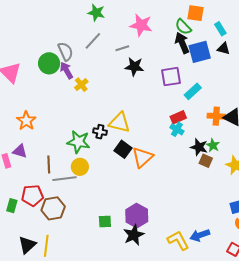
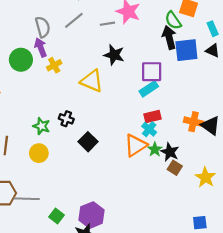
gray line: (122, 48) -> (107, 24), moved
green circle: (49, 63) -> (21, 60), moved
cyan rectangle: (193, 91) -> (149, 89), moved
yellow triangle: (119, 123) -> (92, 81), moved
green star: (78, 142) -> (42, 126), size x0.7
green star: (213, 145) -> (155, 149), moved
orange triangle: (142, 157) -> (136, 145), moved
gray line: (65, 179) -> (27, 199), moved
green square: (105, 221) -> (57, 216), turned 32

